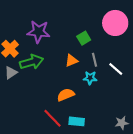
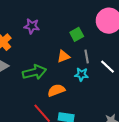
purple star: (38, 32) -> (32, 26), size x0.7
green arrow: (32, 62) -> (34, 72), moved

